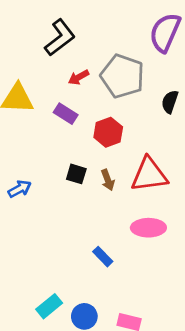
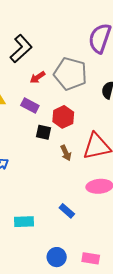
black square: (76, 174) -> (43, 132), moved
cyan rectangle: (49, 306) -> (24, 222), moved, turned 42

